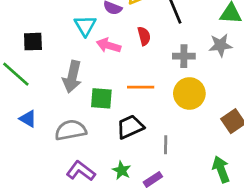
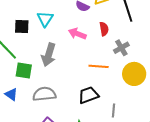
cyan triangle: (85, 26) -> (45, 19), moved
gray cross: (184, 56) -> (121, 48), moved, turned -35
green square: (101, 98) -> (24, 70), moved
blue triangle: (28, 119) -> (11, 94), moved

